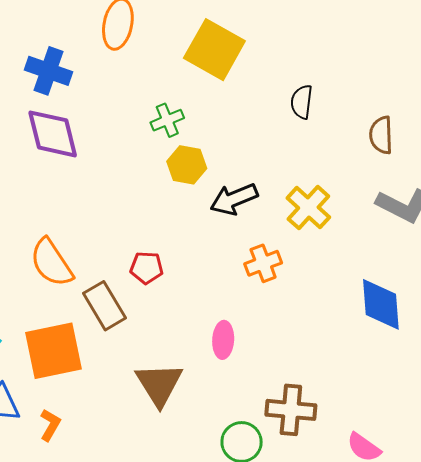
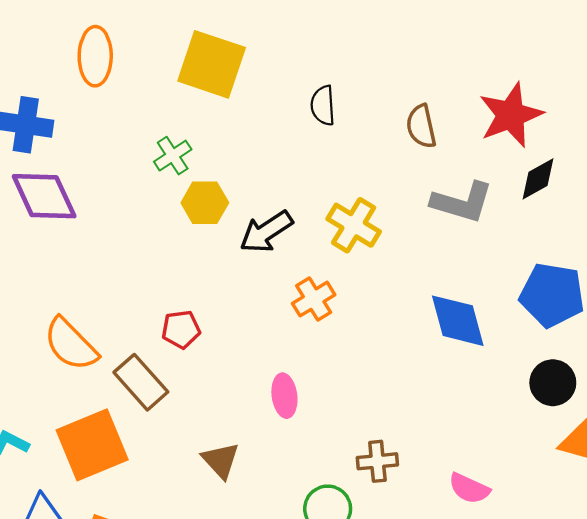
brown triangle: (159, 384) -> (221, 460), size x0.7
brown cross: (291, 410) -> (377, 461), size x0.7

